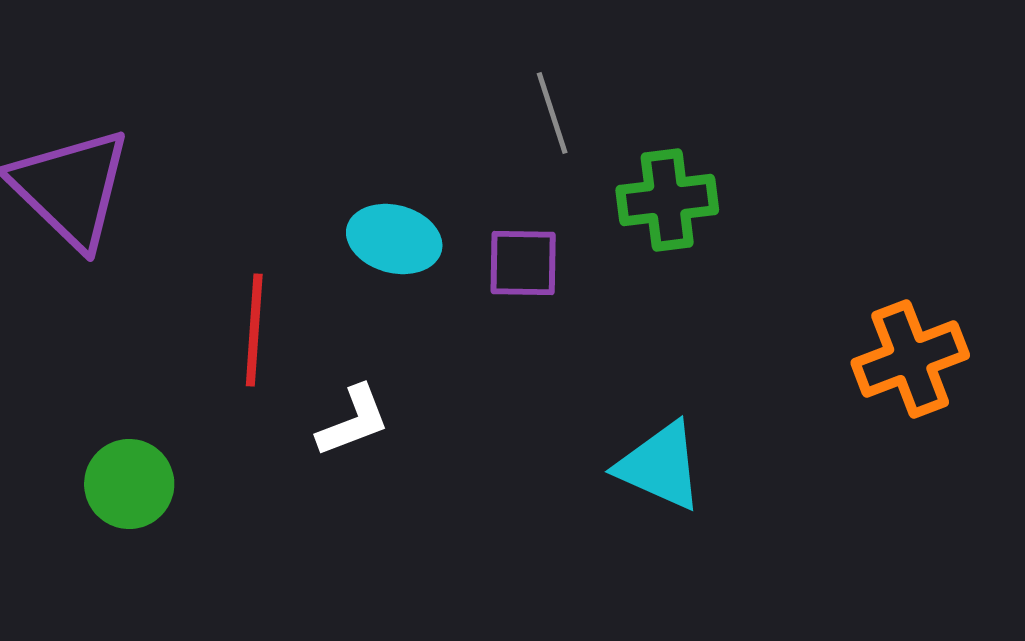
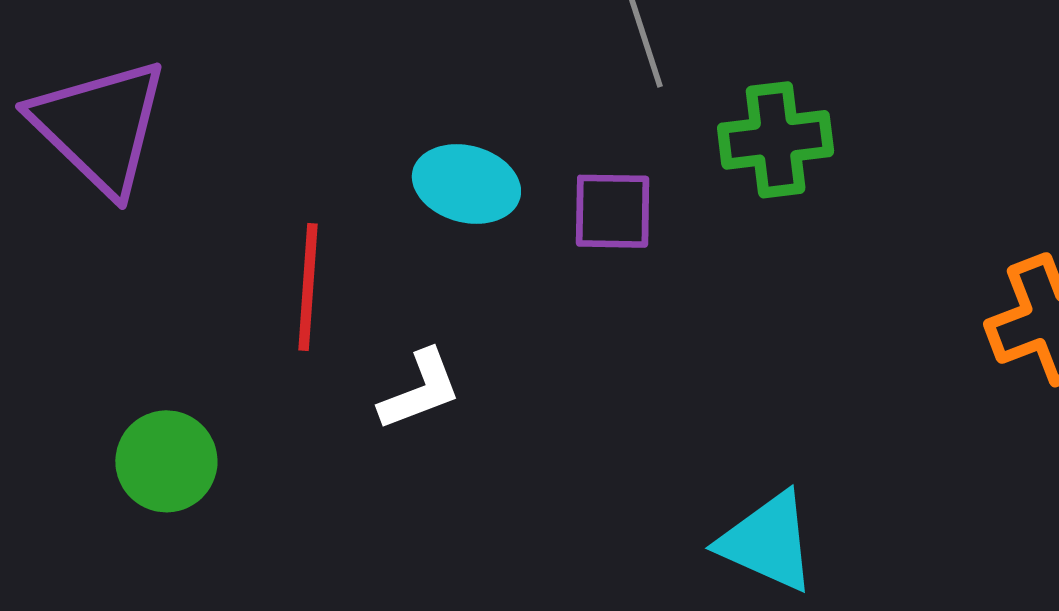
cyan triangle: (660, 466) -> (768, 542), moved

